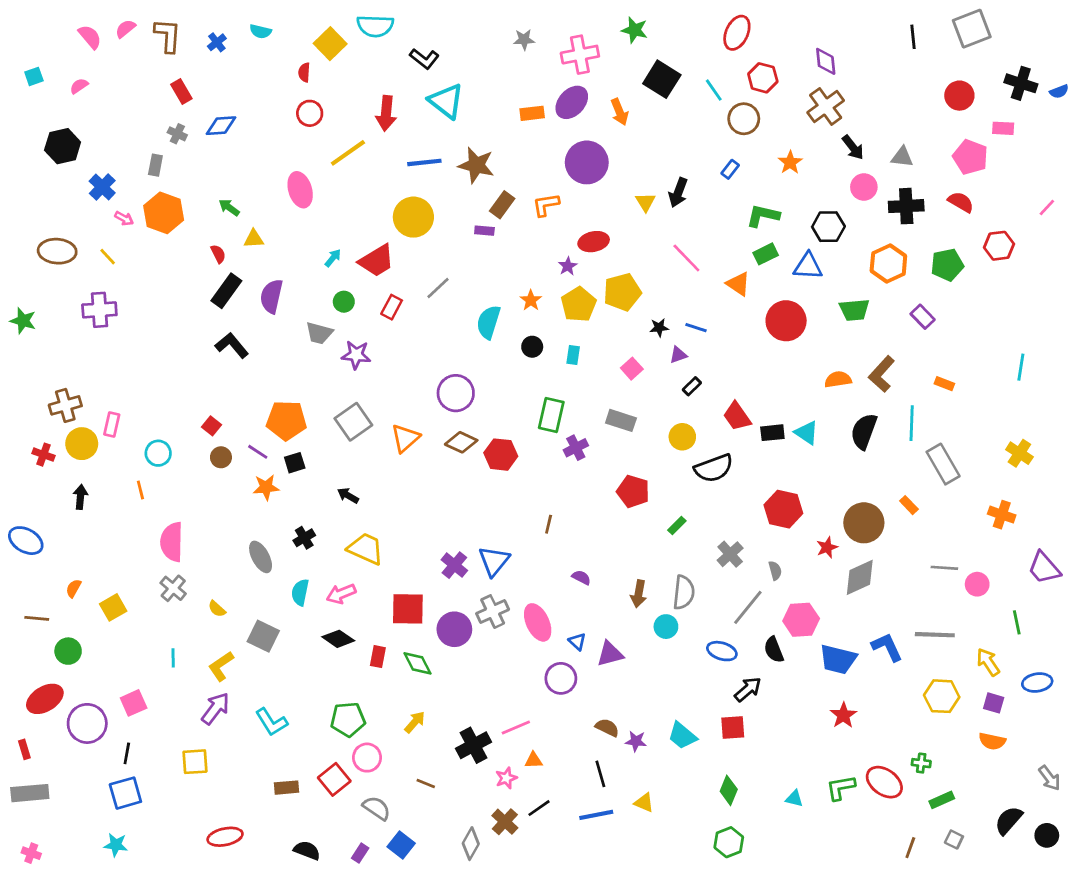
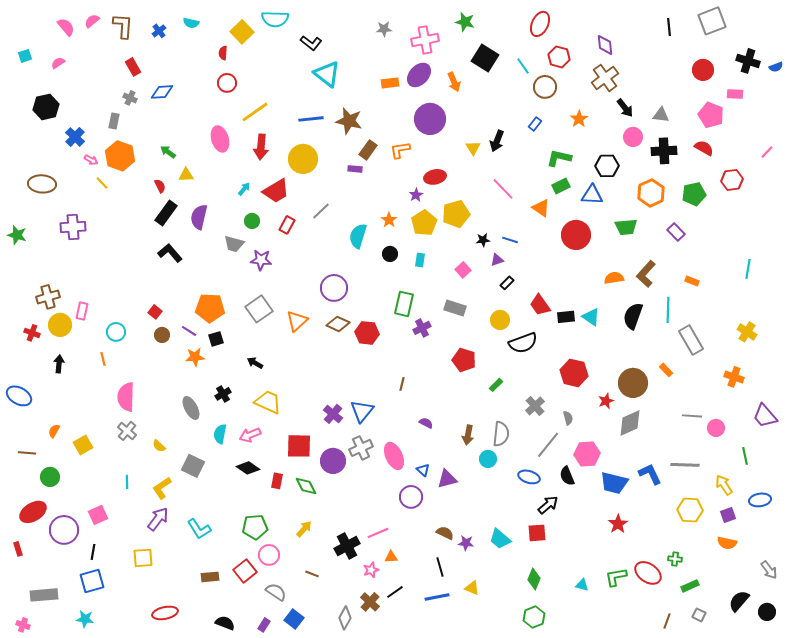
red arrow: (386, 113) -> (261, 147), moved
yellow line: (108, 257) -> (102, 183), moved
purple square: (994, 703) -> (728, 515), turned -35
gray rectangle: (30, 793) -> (44, 595), moved

